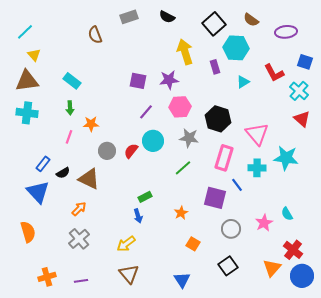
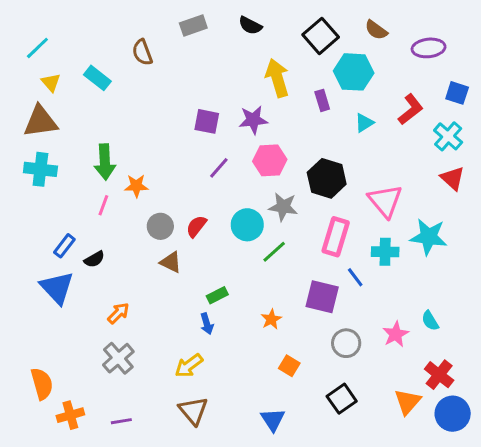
red L-shape: (274, 73) -> (411, 109), turned -100
cyan rectangle: (72, 81) -> (97, 78), moved
green arrow: (70, 108) -> (105, 162), size x1.6
cyan circle: (153, 141) -> (247, 225), moved
brown triangle: (89, 179) -> (171, 262), moved, size x0.7
orange semicircle: (28, 232) -> (42, 384), moved

